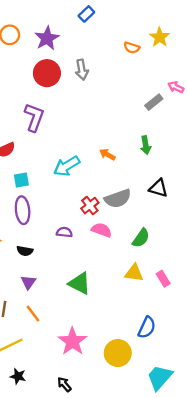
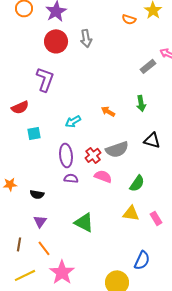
cyan arrow: (67, 166) -> (73, 121), size x0.7
purple ellipse: (23, 210) -> (66, 155), moved
pink star: (72, 341) -> (62, 272), moved

